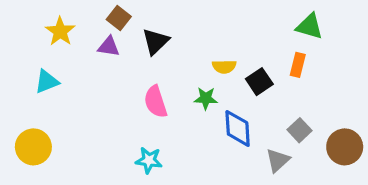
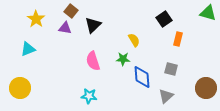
green triangle: (310, 26) -> (208, 13), moved
yellow semicircle: (224, 67) -> (134, 40), turned -120
black square: (259, 82) -> (164, 19), moved
gray square: (299, 130) -> (171, 69), moved, turned -32

